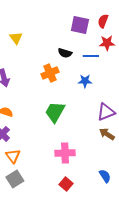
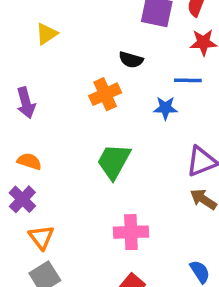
yellow triangle: (16, 38) -> (47, 34), turned 32
blue line: (91, 56) -> (188, 80), moved

